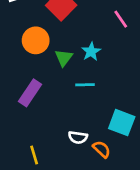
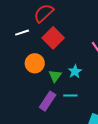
purple rectangle: (30, 93) -> (48, 101), moved

